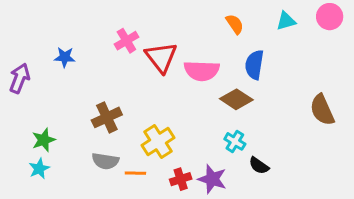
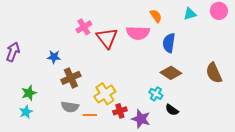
blue star: (65, 57) -> (54, 57), moved
pink semicircle: (202, 71) -> (138, 33), moved
brown diamond: (236, 99) -> (171, 73), moved
red cross: (181, 179) -> (120, 111), moved

